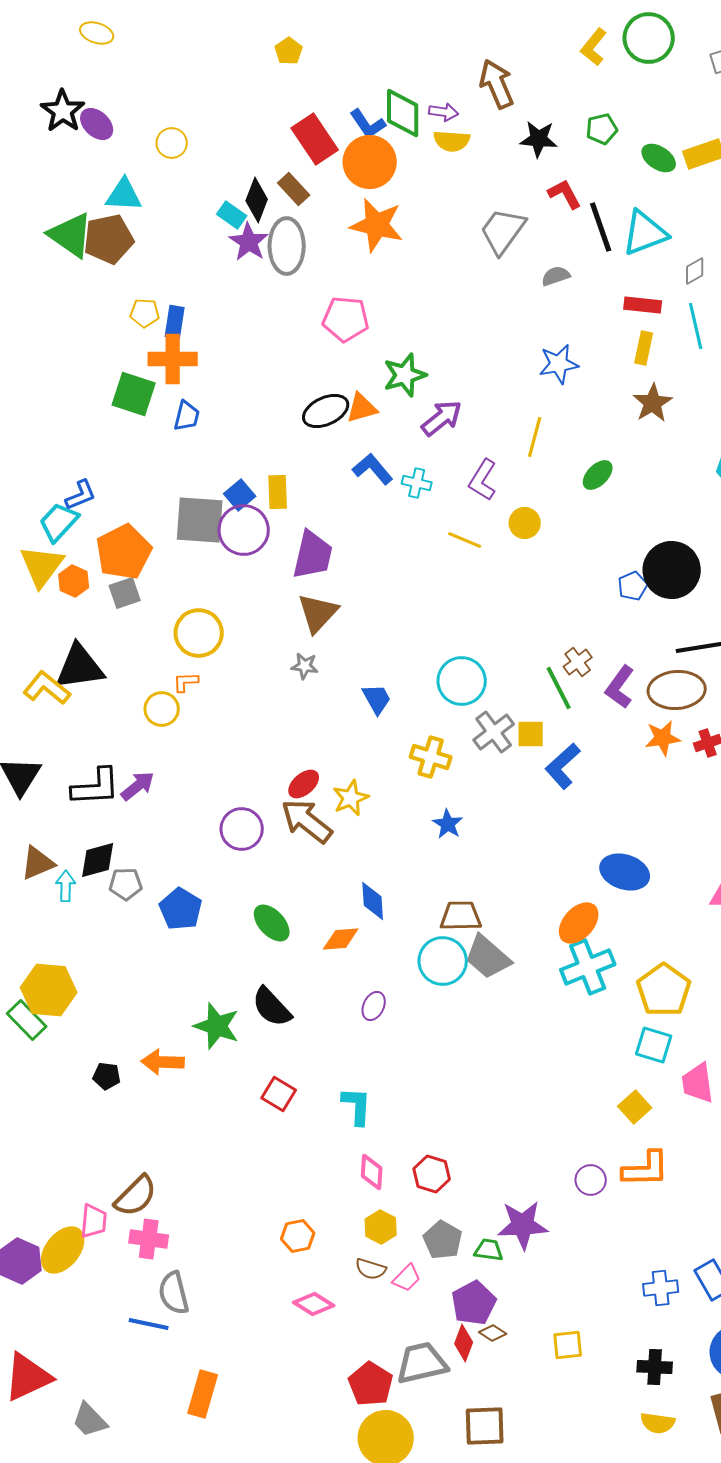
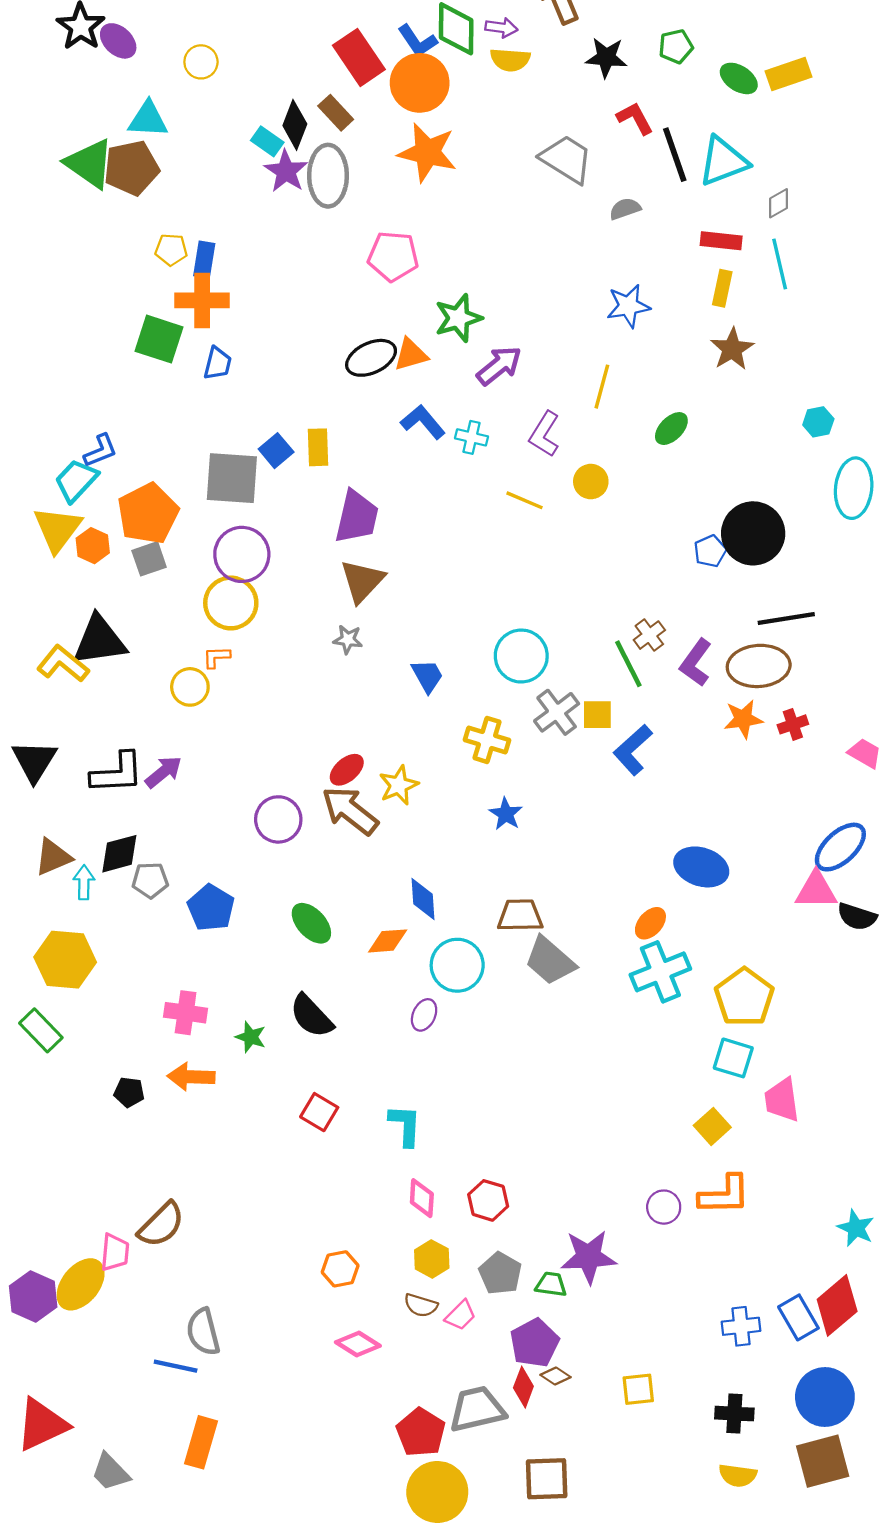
gray trapezoid: (503, 231) -> (567, 159), turned 86
purple circle: (244, 530) -> (242, 554), moved
orange ellipse: (579, 923) -> (650, 923), size x0.7
cyan circle: (443, 961) -> (457, 965), moved
yellow hexagon: (49, 990) -> (65, 960), moved
green star: (217, 1026) -> (251, 1037), size x0.6
pink cross: (149, 1239) -> (186, 1013), moved
orange rectangle: (203, 1394) -> (201, 1442), moved

